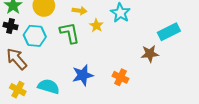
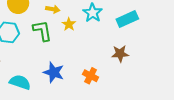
cyan rectangle: (169, 32) -> (127, 19), moved
blue star: (83, 75) -> (54, 72), turned 30

